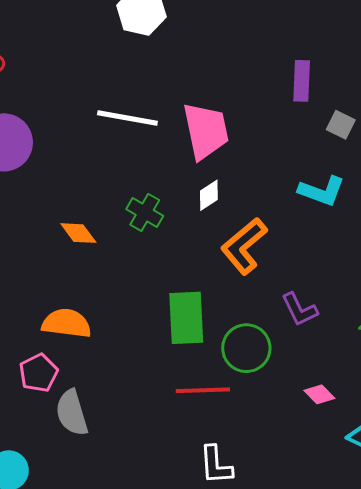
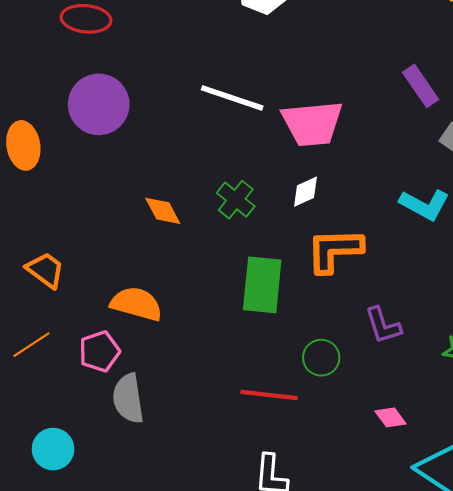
purple rectangle: (302, 81) -> (421, 86), turned -45
pink trapezoid: (206, 131) -> (312, 124), turned 88
orange L-shape: (244, 246) -> (334, 250), turned 30
green rectangle: (186, 318) -> (262, 285), moved
green circle: (246, 348) -> (321, 358), size x0.7

